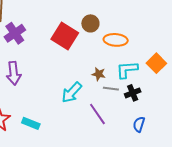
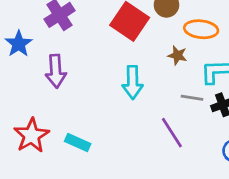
brown star: (99, 74) -> (177, 55), moved
cyan arrow: (72, 93) -> (133, 82), moved, turned -45

